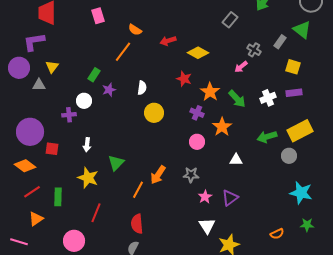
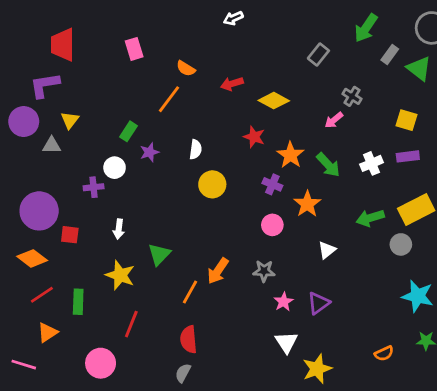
gray rectangle: (280, 42) -> (390, 54), moved
white triangle: (236, 160) -> (327, 250), turned -40

